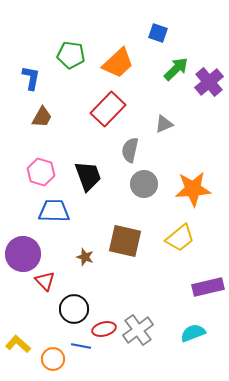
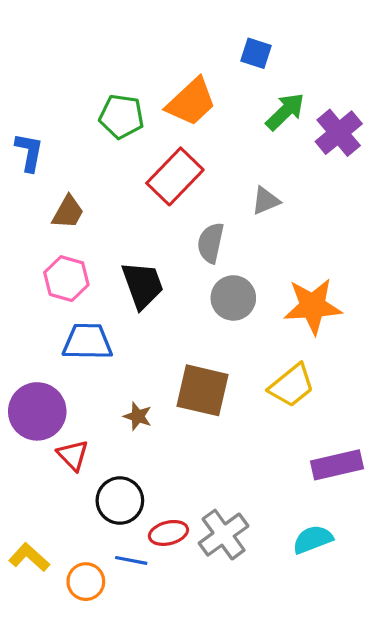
green pentagon: (71, 55) -> (121, 116), moved
blue L-shape: (31, 78) -> (29, 152), moved
brown trapezoid: (42, 117) -> (68, 212), moved

